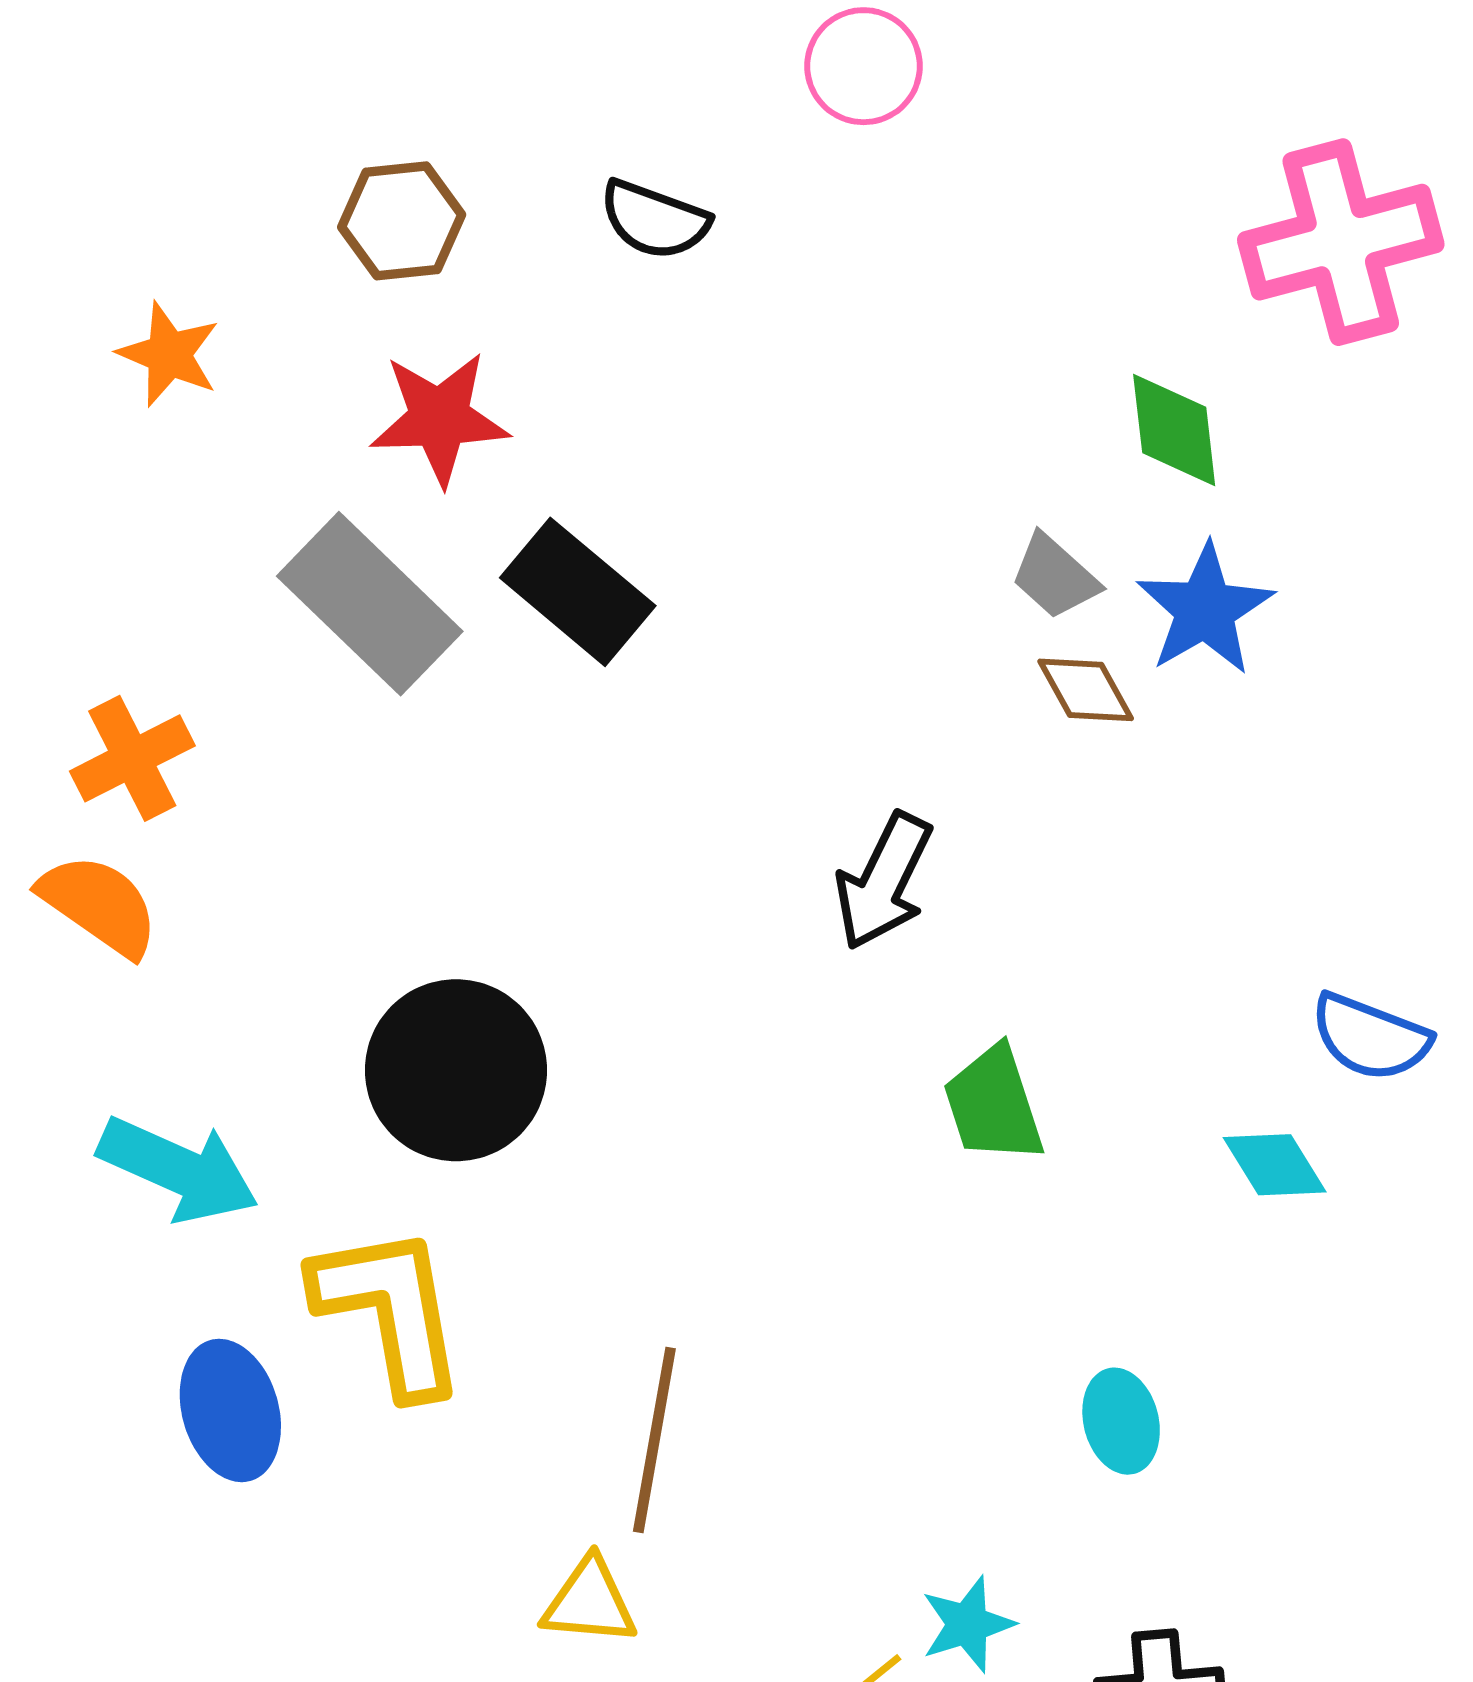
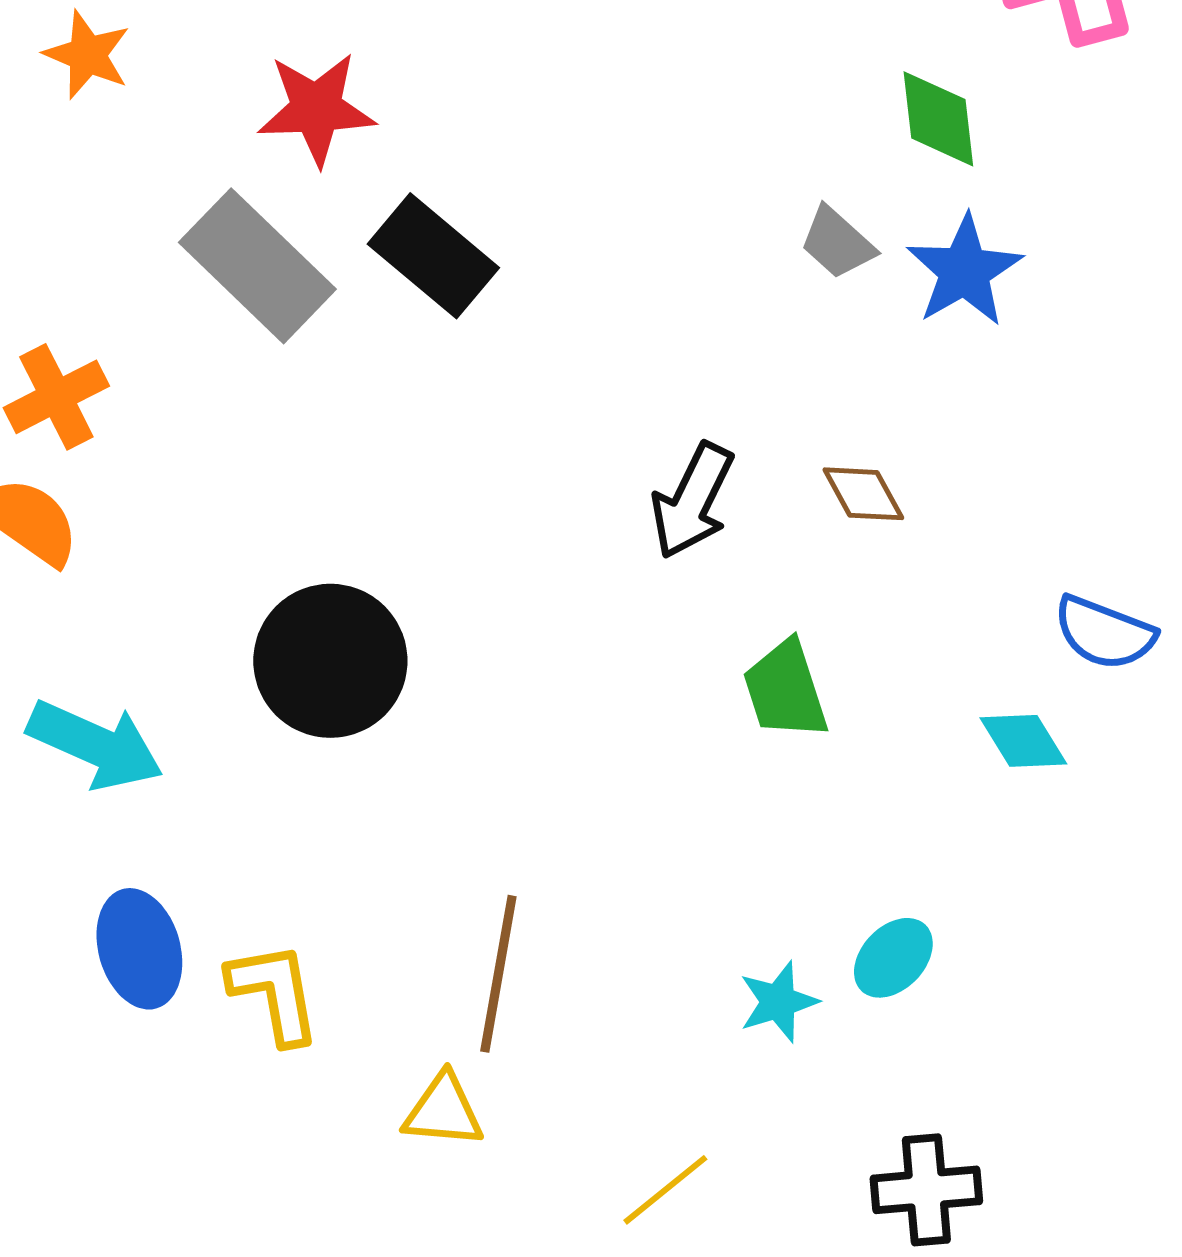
brown diamond: (1086, 690) -> (863, 494), moved
yellow L-shape: (390, 1310) -> (274, 993), moved, size x0.7
cyan ellipse: (1121, 1421) -> (893, 958), turned 58
cyan star: (967, 1624) -> (778, 1002), moved

